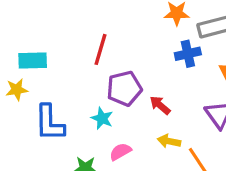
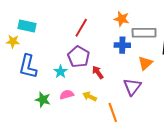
red line: (100, 49) -> (81, 28), moved
purple pentagon: (124, 88) -> (79, 57), turned 30
yellow arrow: (169, 141) -> (90, 96), moved

